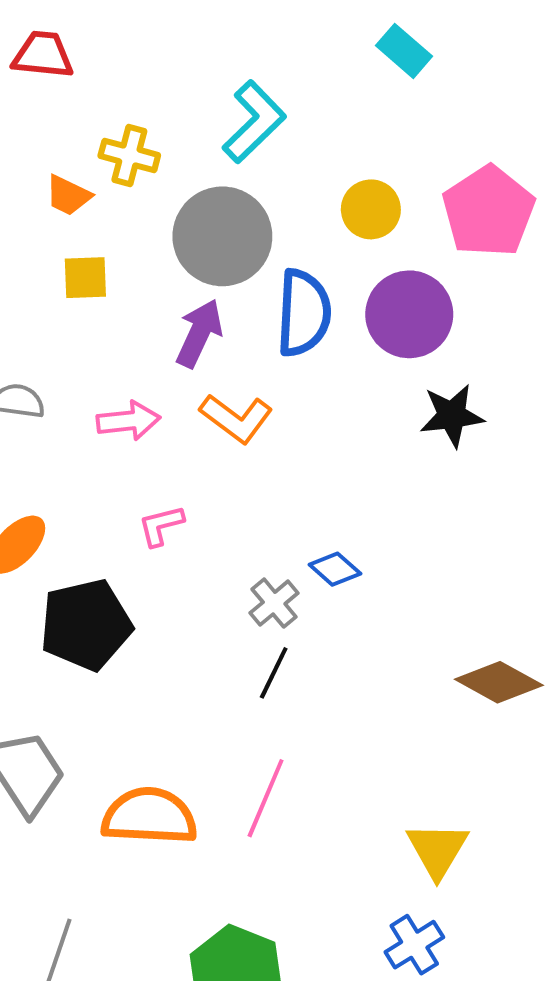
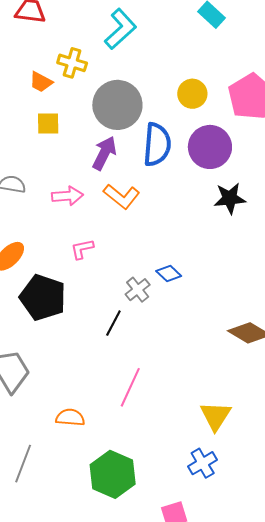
cyan L-shape: (254, 122) -> (120, 29), moved
black pentagon: (86, 625) -> (43, 298), turned 30
black line: (274, 673) -> (113, 323), moved
orange semicircle: (149, 816) -> (70, 418), moved, size x0.6

